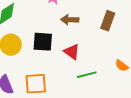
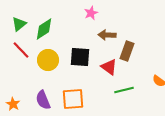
brown rectangle: (108, 21) -> (127, 51), moved

